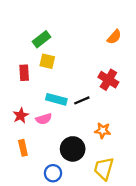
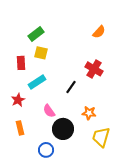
cyan rectangle: (56, 99) -> (37, 82), moved, turned -48
black line: (82, 100) -> (71, 87), turned -32
pink semicircle: (44, 119) -> (49, 111), moved, turned 72
yellow trapezoid: (104, 169) -> (101, 137), moved

